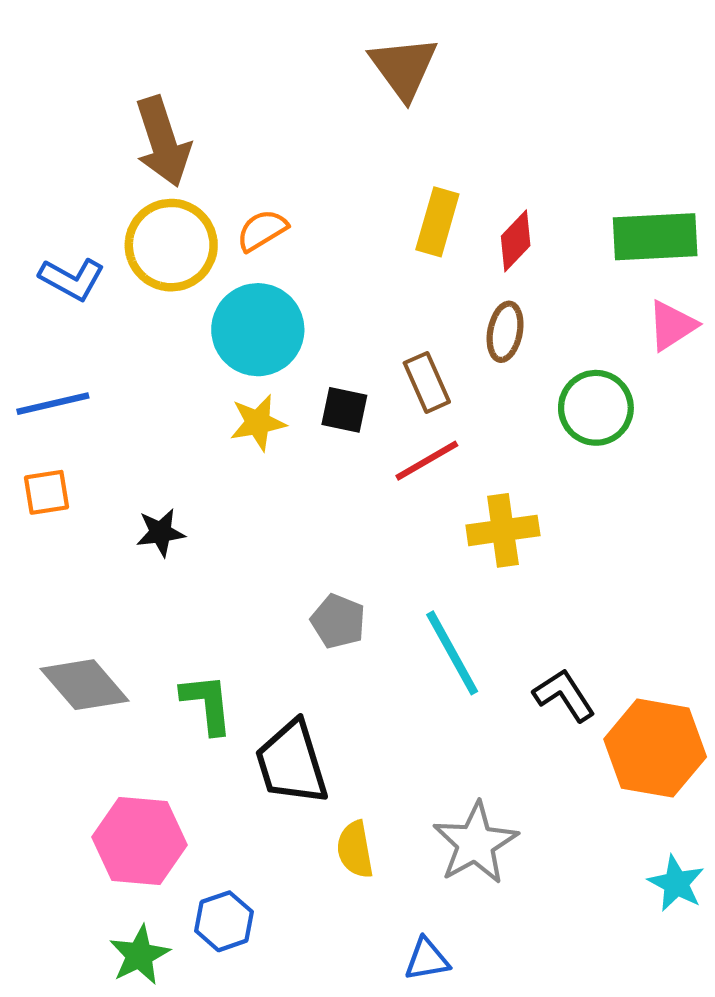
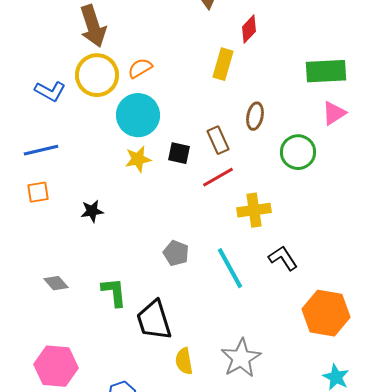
red diamond: (516, 241) -> (249, 29), moved
gray diamond: (85, 685) -> (56, 283), size x0.6
black L-shape: (564, 695) -> (283, 258), moved
pink hexagon: (139, 841) -> (56, 366), moved

